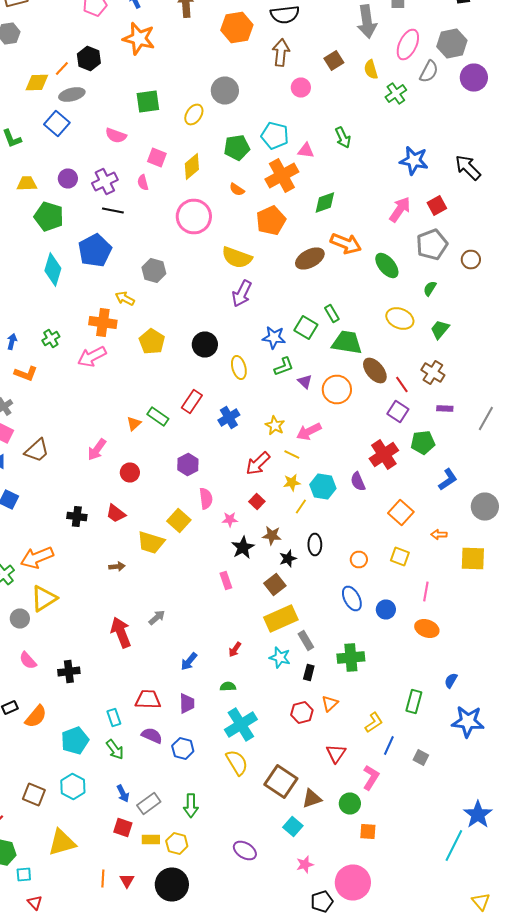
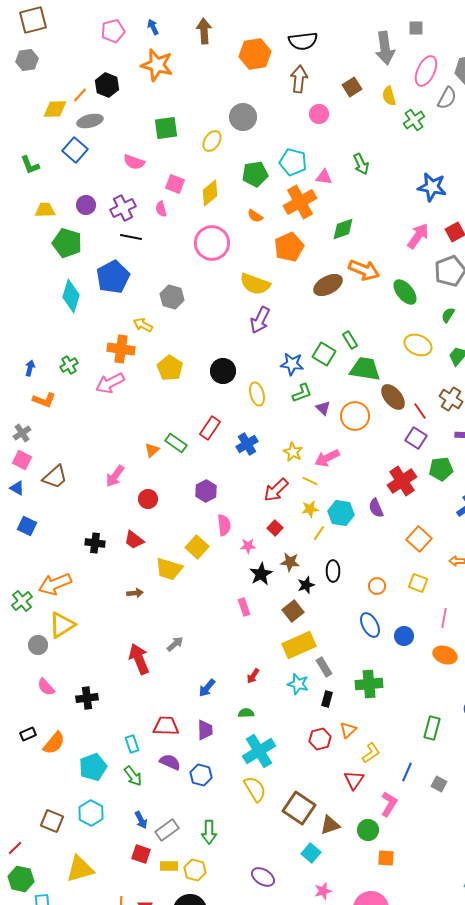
yellow L-shape: (374, 722) -> (371, 753), moved

